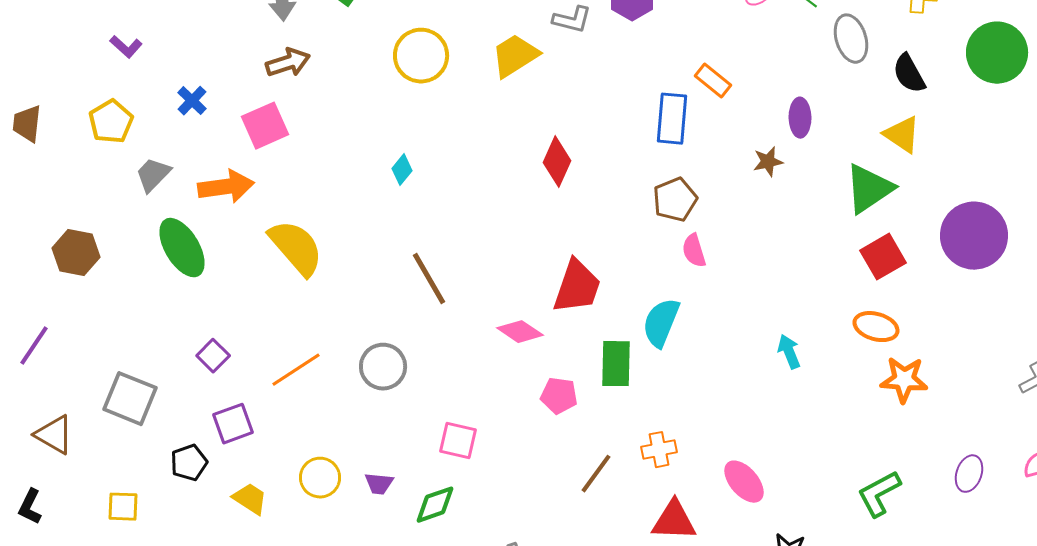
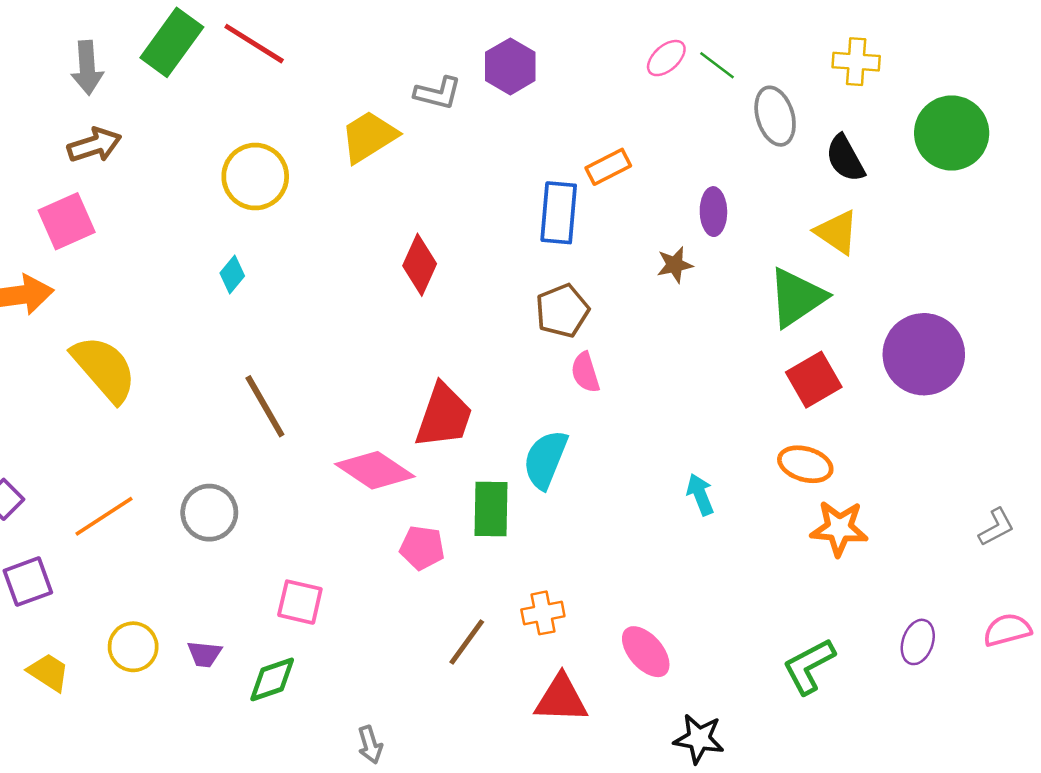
yellow circle: (421, 56) -> (255, 177), moved
orange rectangle: (713, 81) -> (608, 167), turned -66
pink diamond: (520, 332) -> (375, 470), size x1.4

